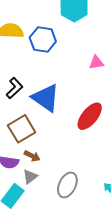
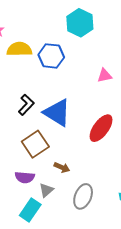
brown arrow: (32, 156) -> (62, 167), moved

